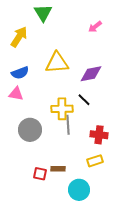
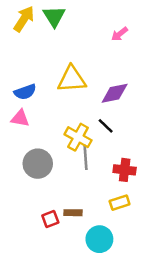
yellow arrow: (19, 37) -> (24, 19), moved
yellow cross: (62, 109) -> (78, 137), turned 30
red square: (40, 174) -> (50, 219), turned -32

